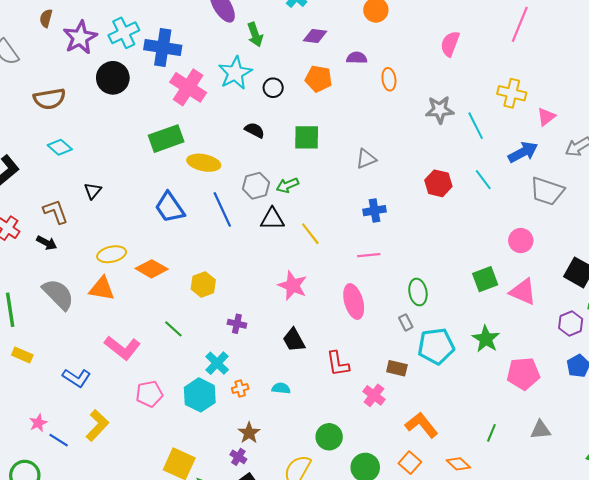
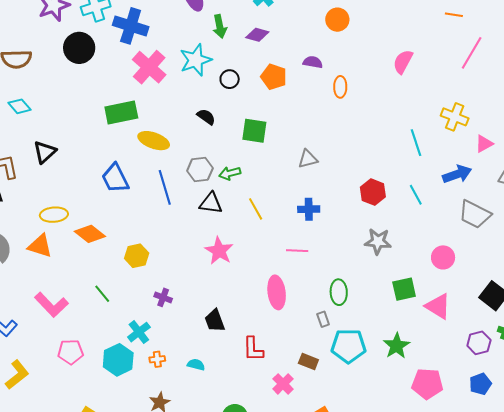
purple diamond: (315, 36) -> (257, 35), moved
gray star: (440, 110) -> (378, 241), moved
black triangle: (93, 191) -> (45, 152), size x1.4
yellow line: (310, 234) -> (256, 209), moved
pink star: (293, 286) -> (219, 251), moved

